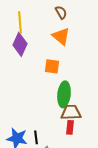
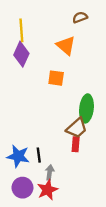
brown semicircle: (61, 12) -> (80, 17), moved, turned -80
green ellipse: (64, 94) -> (86, 108), moved
brown trapezoid: (71, 112) -> (77, 128), turned 140

